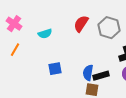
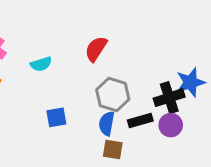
gray hexagon: (109, 28) -> (113, 95), moved
black rectangle: (101, 76) -> (140, 120), moved

